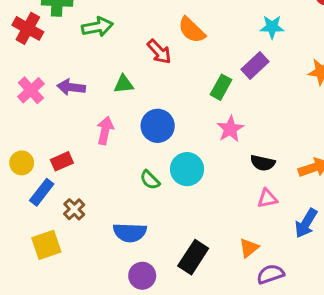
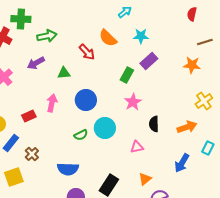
cyan star: (272, 27) -> (141, 36), moved
purple arrow: (71, 87) -> (36, 63), moved, turned -36
red rectangle: (62, 161) -> (29, 116), moved
black semicircle: (263, 163) -> (154, 124), turned 77
green semicircle: (150, 180) -> (81, 135), turned -72
pink triangle: (267, 198) -> (137, 147), moved

